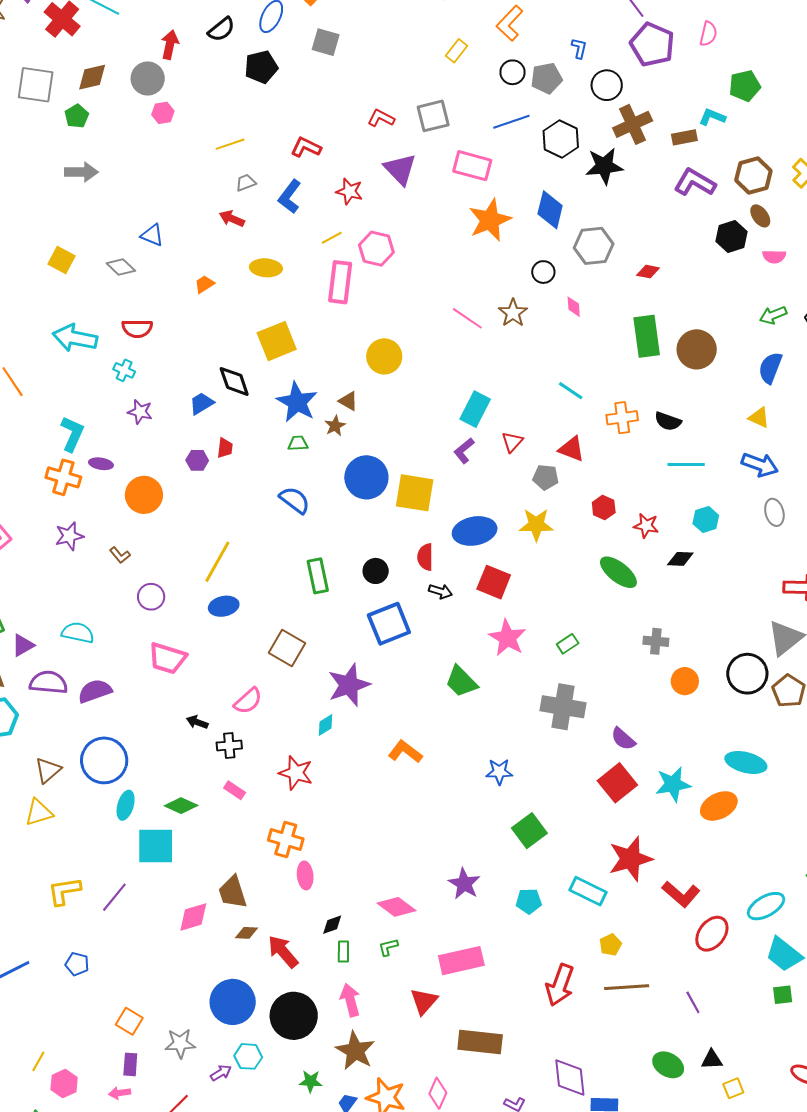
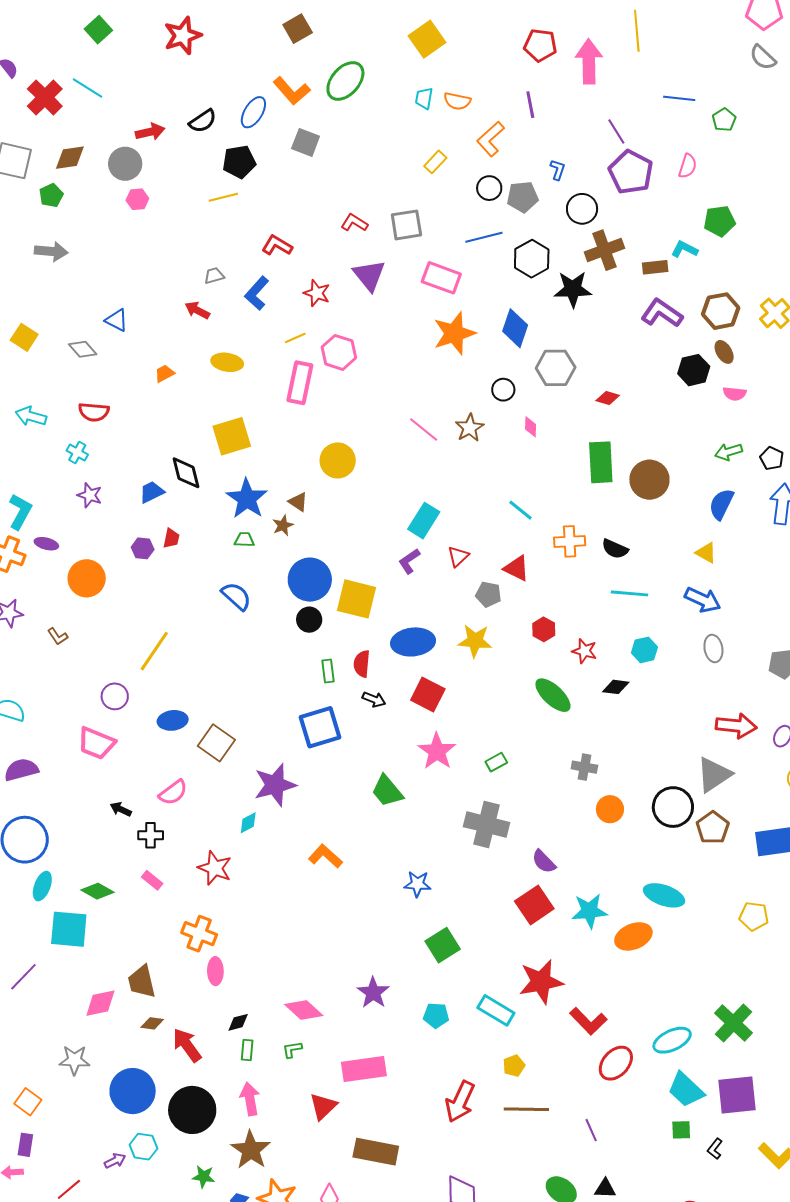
red arrow: (170, 45) -> (150, 132), turned 60
yellow line: (230, 144) -> (223, 197), moved
cyan arrow: (75, 338) -> (31, 416), size x0.7
black circle: (376, 571) -> (309, 620), moved
green rectangle: (318, 576) -> (328, 671), moved, size x0.7
purple circle: (151, 597) -> (115, 696), moved
blue ellipse: (224, 606) -> (173, 720), moved
gray star: (180, 1043) -> (74, 1060), moved

